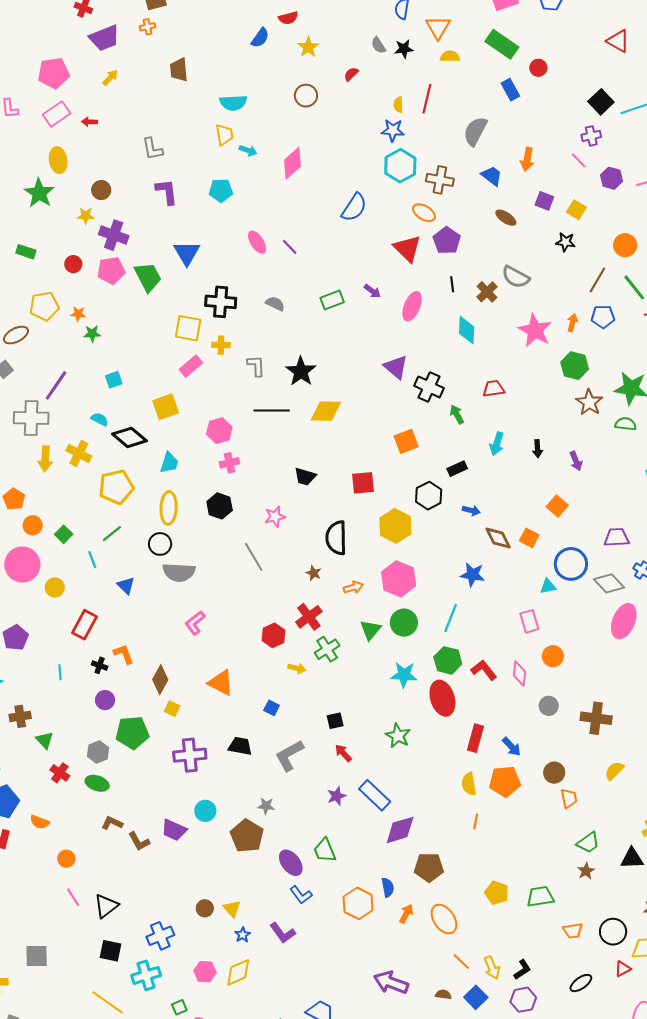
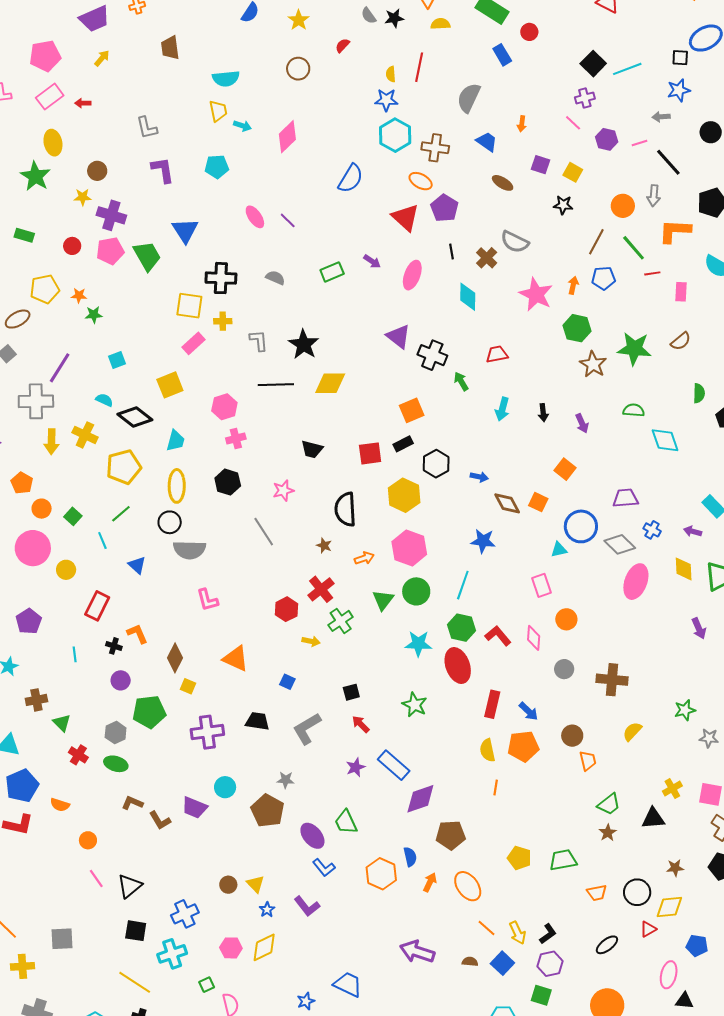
orange arrow: (527, 159) -> (522, 124), size x0.7
green semicircle: (626, 424) -> (634, 410), moved
black rectangle: (457, 469) -> (403, 444), moved
pink L-shape: (195, 623) -> (207, 600), turned -65

